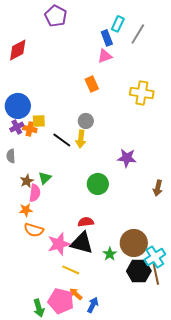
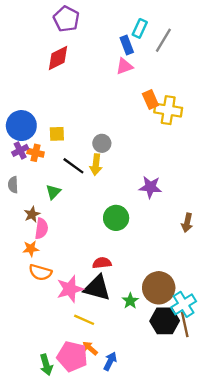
red diamond: (18, 50) -> (58, 58), moved
orange rectangle: (92, 84) -> (150, 99), moved
yellow square: (39, 121) -> (57, 134), moved
green triangle: (45, 178) -> (53, 192), moved

